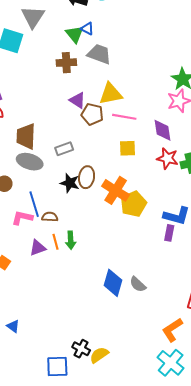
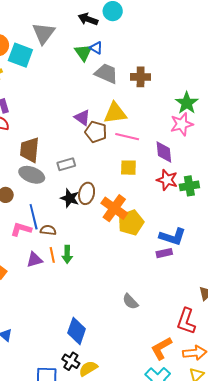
brown cross: (66, 63) -> (141, 77), moved
purple rectangle: (169, 233) -> (164, 253), turned 63
blue diamond: (113, 283) -> (77, 331), moved

